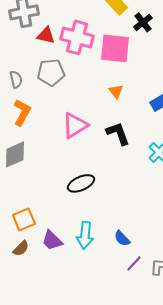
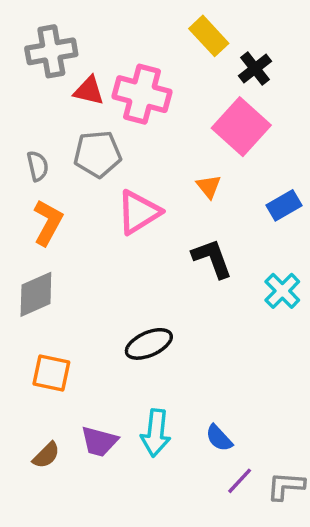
pink square: (115, 48) -> (241, 127), moved, turned 36
pink triangle: (75, 125) -> (139, 212), moved
orange square: (24, 219) -> (51, 373), moved, turned 35
purple trapezoid: (52, 240) -> (99, 441), turned -30

